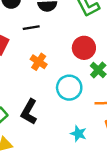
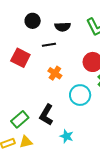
cyan star: (78, 134) -> (67, 136), moved

